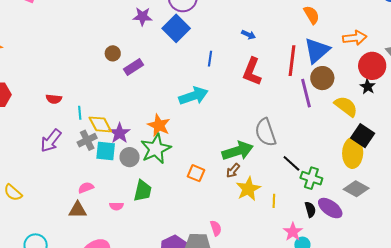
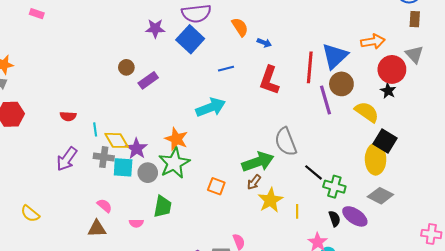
orange semicircle: (312, 15) -> (240, 27), moved
blue line: (210, 59) -> (226, 69), turned 70
gray cross: (87, 140) -> (104, 157), turned 36
pink semicircle: (86, 188) -> (104, 206), turned 63

